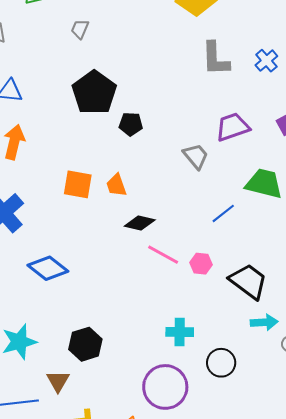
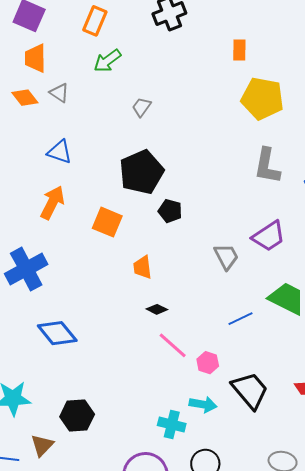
purple trapezoid: (233, 127) -> (269, 236), turned 153
orange square: (78, 184) -> (107, 222), moved
black diamond: (140, 223) -> (157, 309), size x0.7
cyan arrow: (264, 322) -> (203, 404), moved

